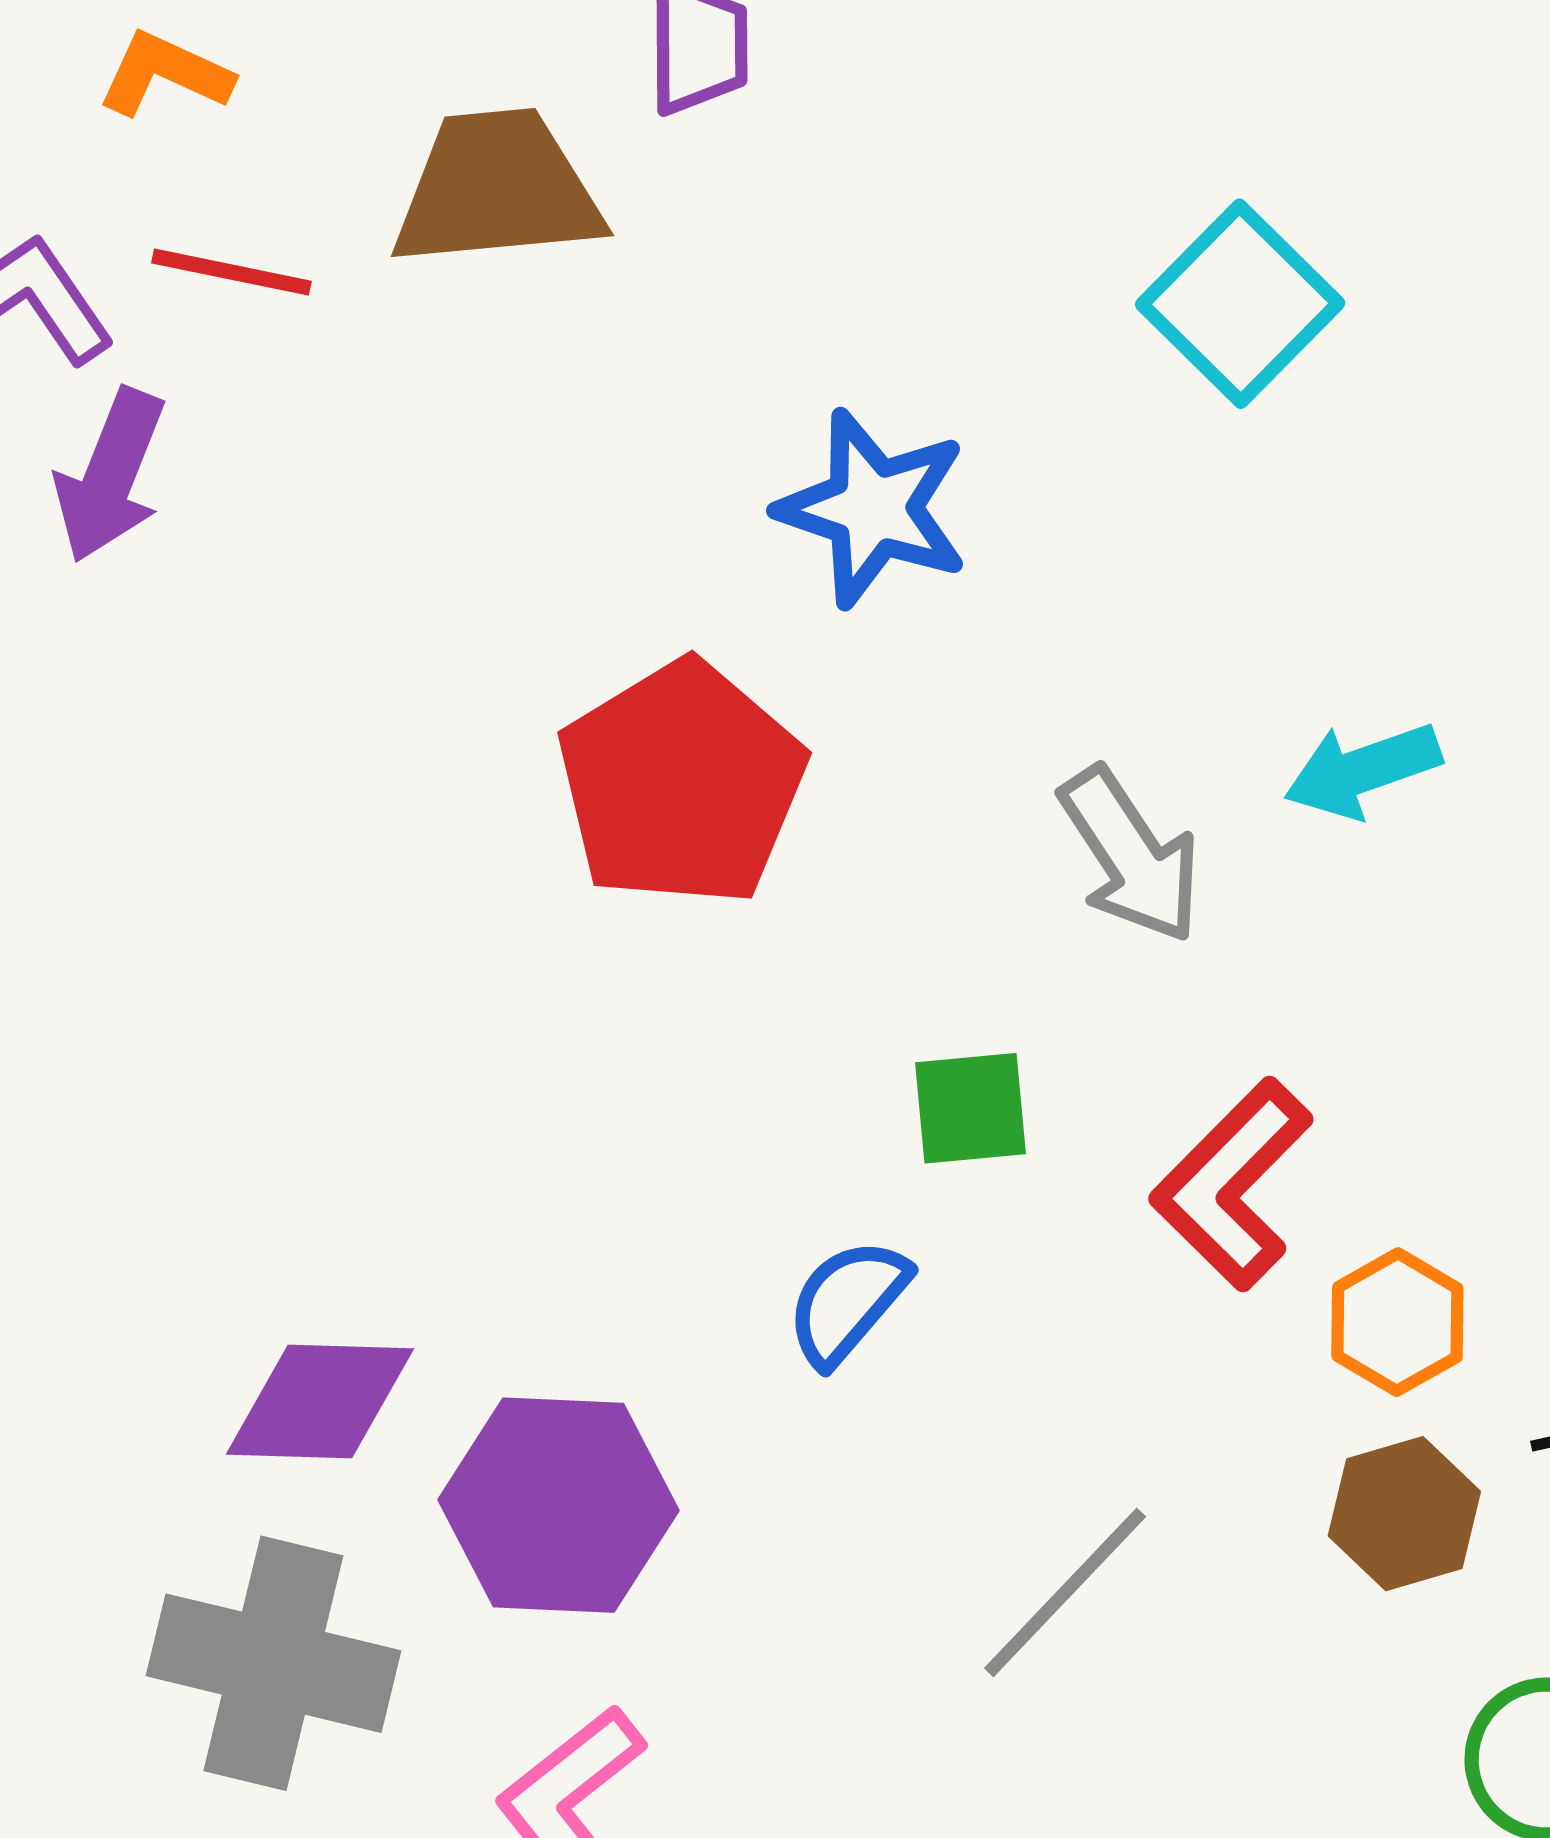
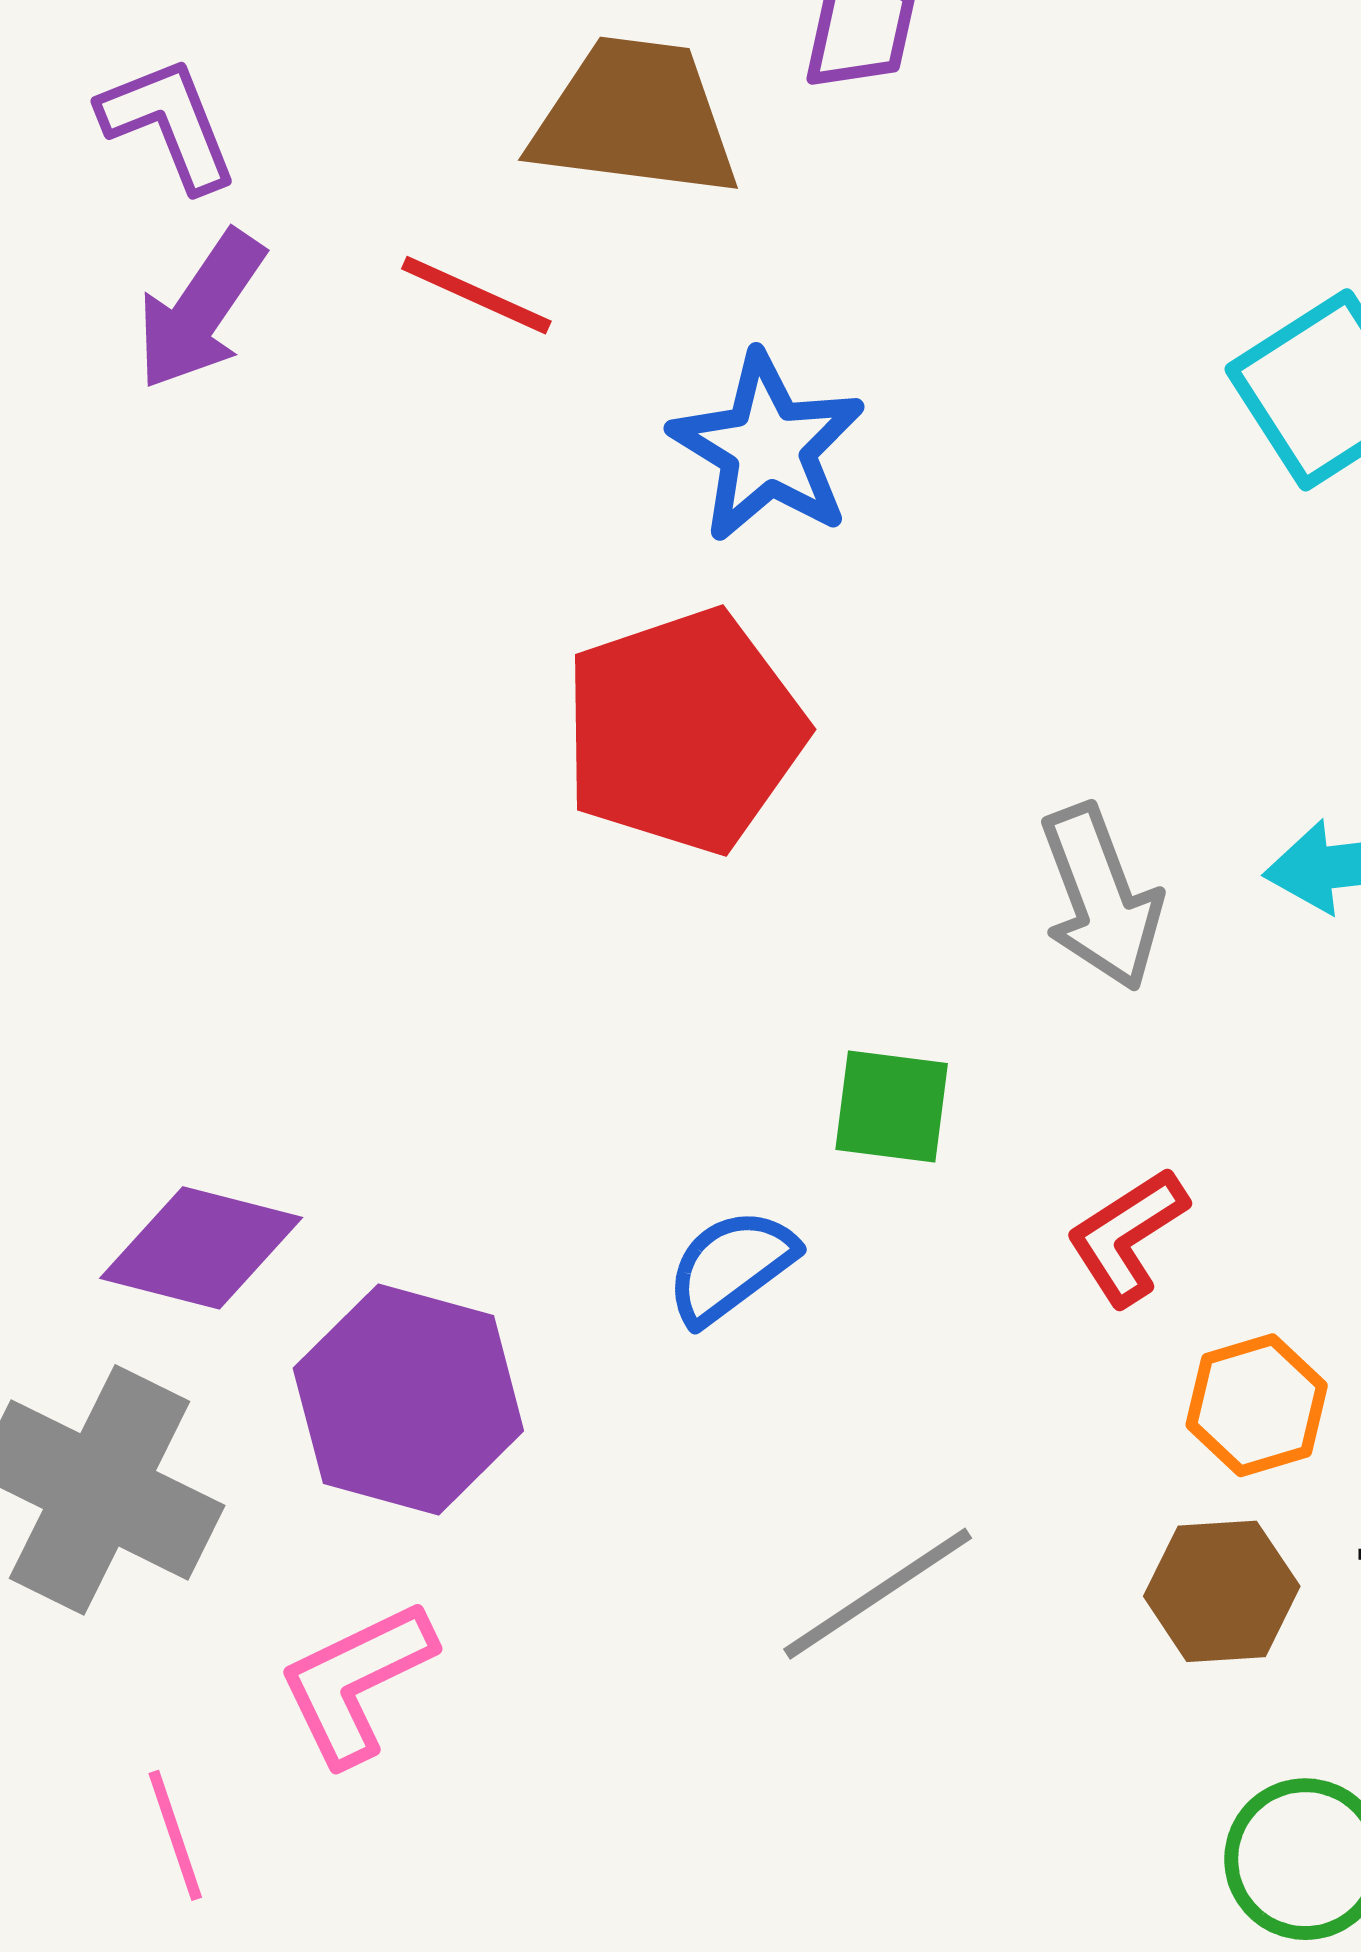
red line: (231, 272) -> (476, 295), moved
blue star: (873, 508) -> (767, 447), moved
red L-shape: (1232, 1184) -> (1127, 1236), size x0.7

